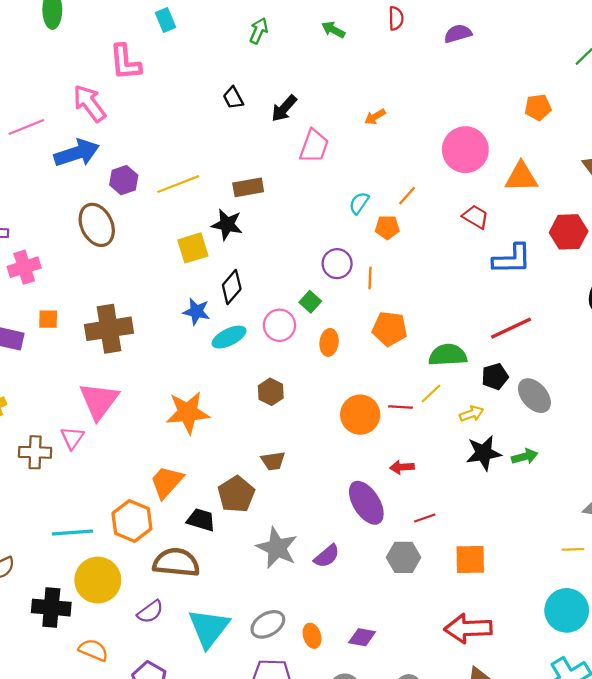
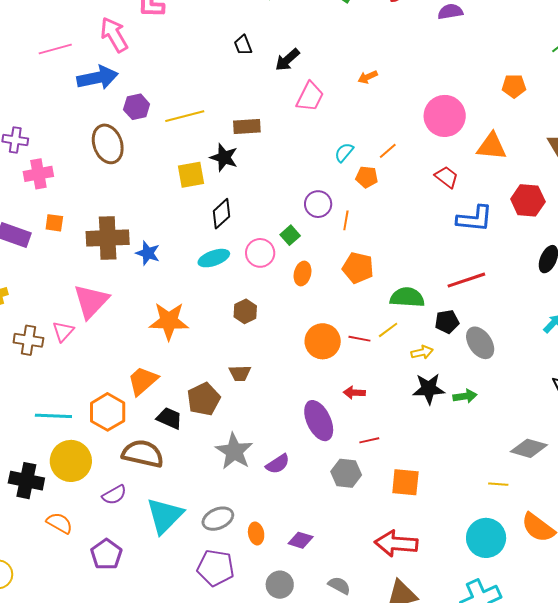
blue star: (196, 312) -> (148, 253), moved

